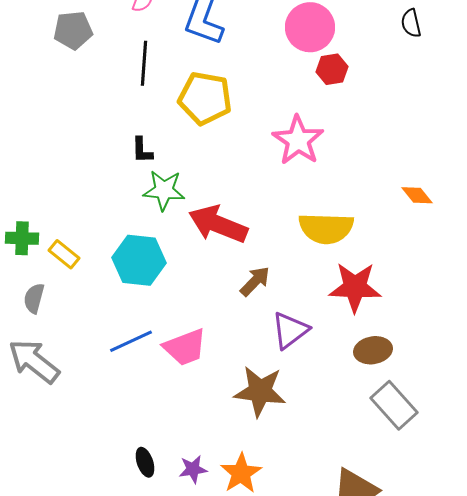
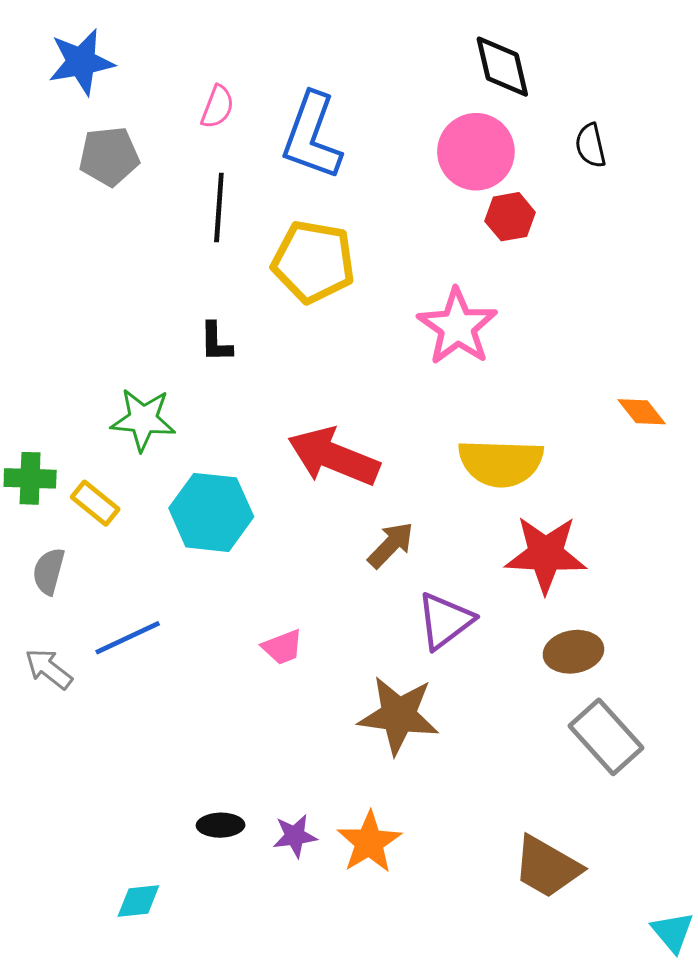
black semicircle: (411, 23) -> (591, 146), moved
green star: (164, 190) -> (143, 420), moved
blue line: (131, 341) -> (128, 638), moved
pink trapezoid: (185, 347) -> (282, 647), size x0.6
gray arrow: (34, 361) -> (49, 669), size x0.6
black ellipse: (145, 462) -> (221, 825), turned -72

